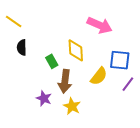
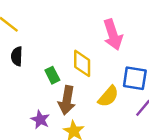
pink arrow: (100, 25) -> (113, 35), turned 45

